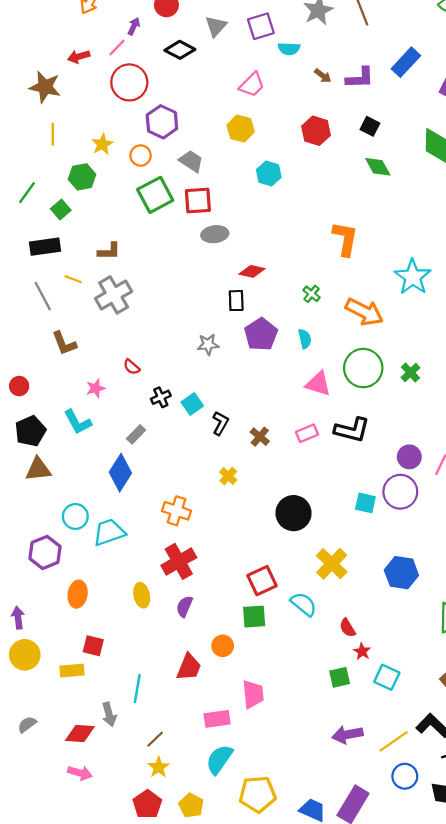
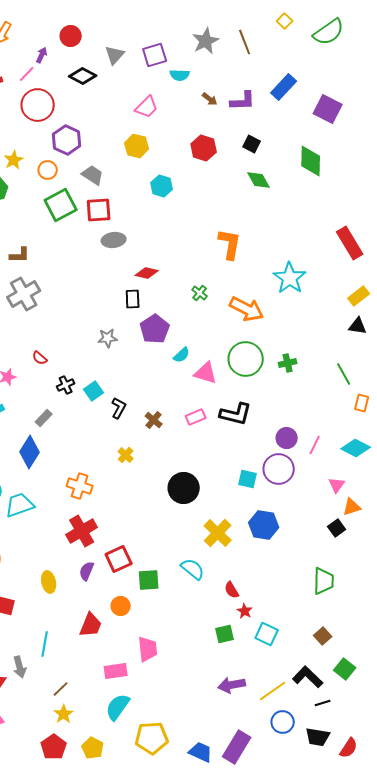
cyan semicircle: (305, 339) -> (182, 355), moved, turned 60
green cross: (410, 373) -> (288, 363), turned 30
blue hexagon: (401, 573) -> (264, 525), moved
red square: (262, 581) -> (119, 559), moved
yellow ellipse: (142, 595) -> (49, 582), moved

